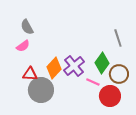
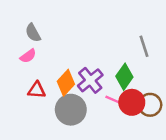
brown circle: (119, 74) -> (150, 105), moved
gray circle: (41, 90) -> (71, 110), moved
red circle: (110, 96) -> (132, 102), moved

